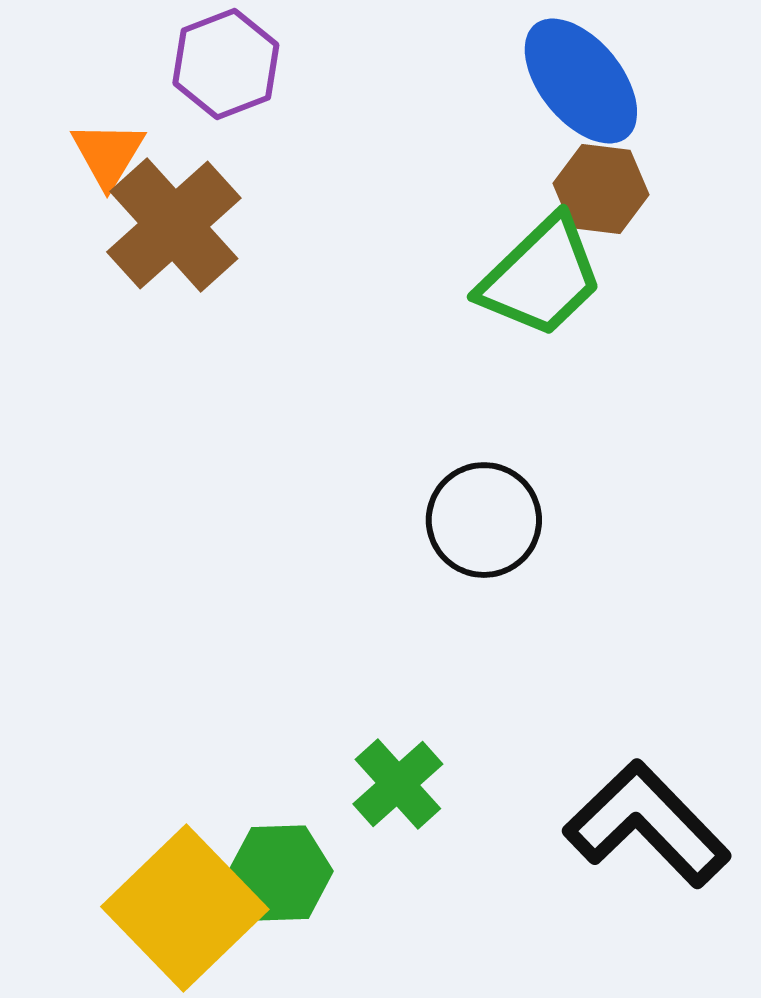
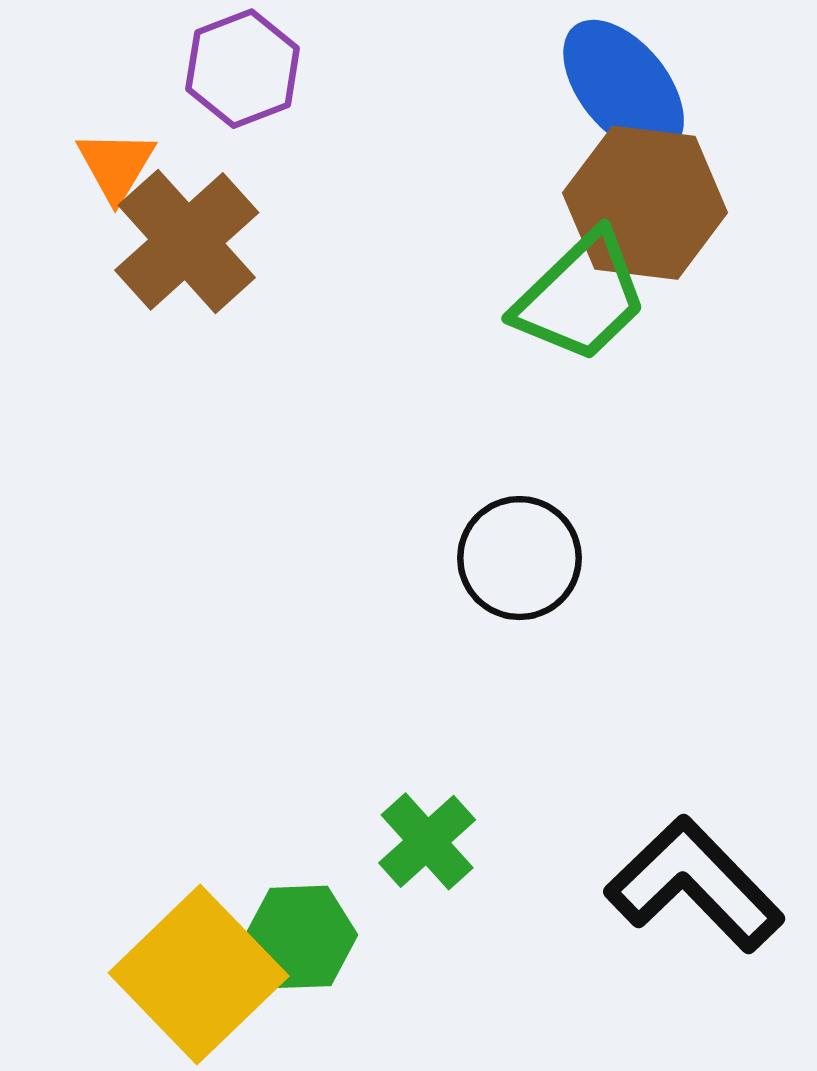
brown hexagon: (601, 189) -> (645, 203), size x1.6

